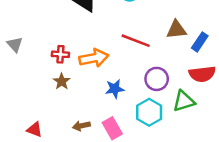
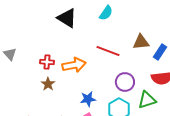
blue star: (115, 89) -> (88, 99), moved

